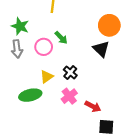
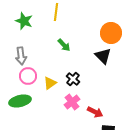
green star: (20, 26) -> (24, 21), moved
pink circle: (44, 47) -> (28, 76), moved
green ellipse: (30, 95) -> (20, 101), moved

